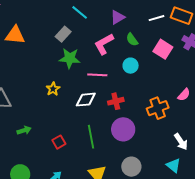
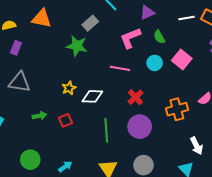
pink square: (163, 49) -> (182, 59), moved
green star: (70, 58) -> (77, 46), moved
yellow star: (53, 89) -> (69, 88), moved
white diamond: (86, 100) -> (92, 96), moved
red cross: (116, 101) -> (135, 97), turned -35
red square: (59, 142) -> (65, 120), moved

